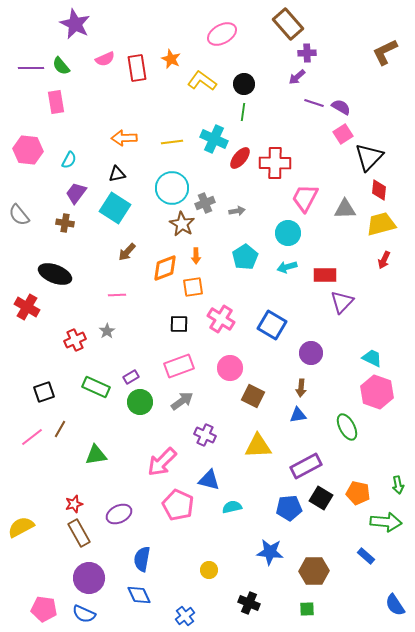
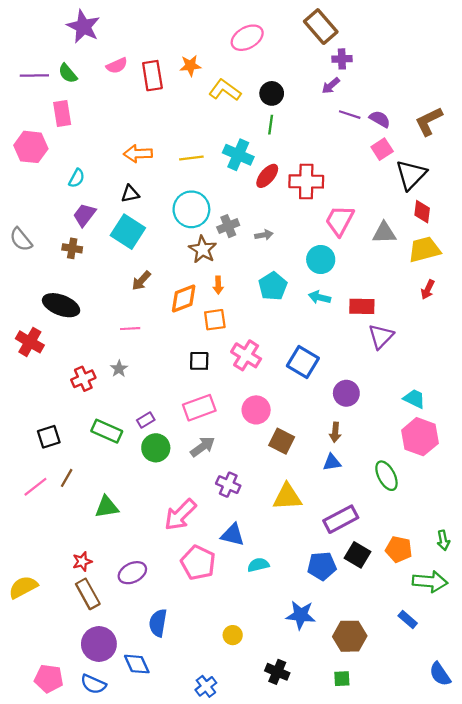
brown L-shape: (385, 52) -> (429, 121), moved
orange star: (171, 59) -> (190, 66), turned -30
pink hexagon: (28, 150) -> (31, 147), moved
cyan arrow: (287, 267) -> (320, 297), turned 30
blue diamond: (139, 595) -> (137, 664), moved

